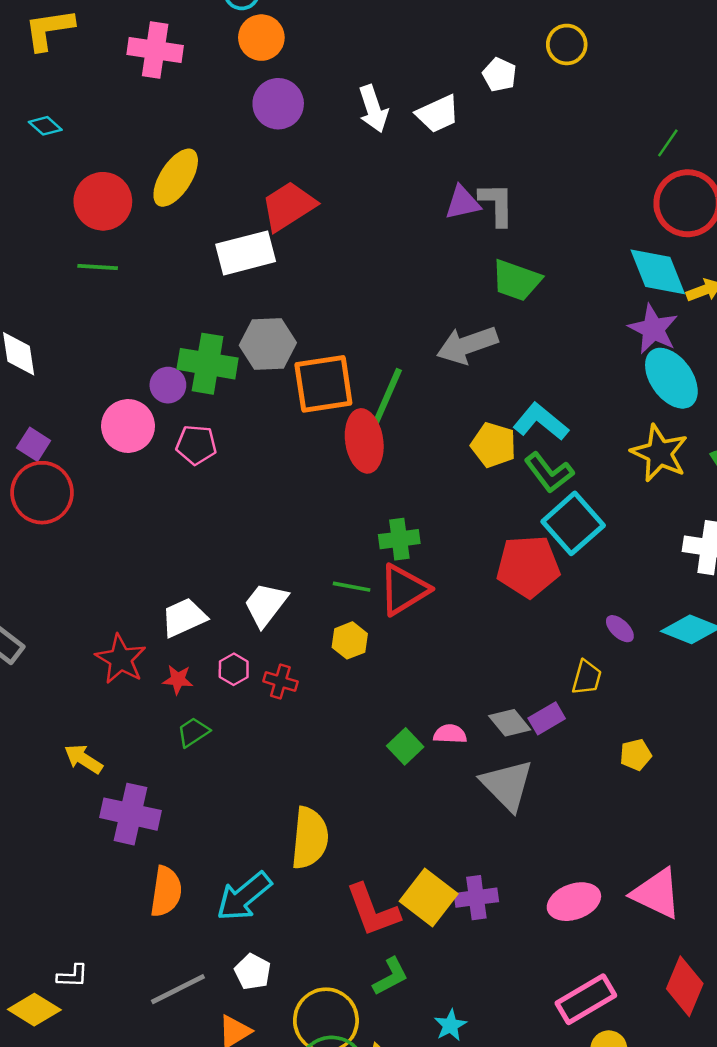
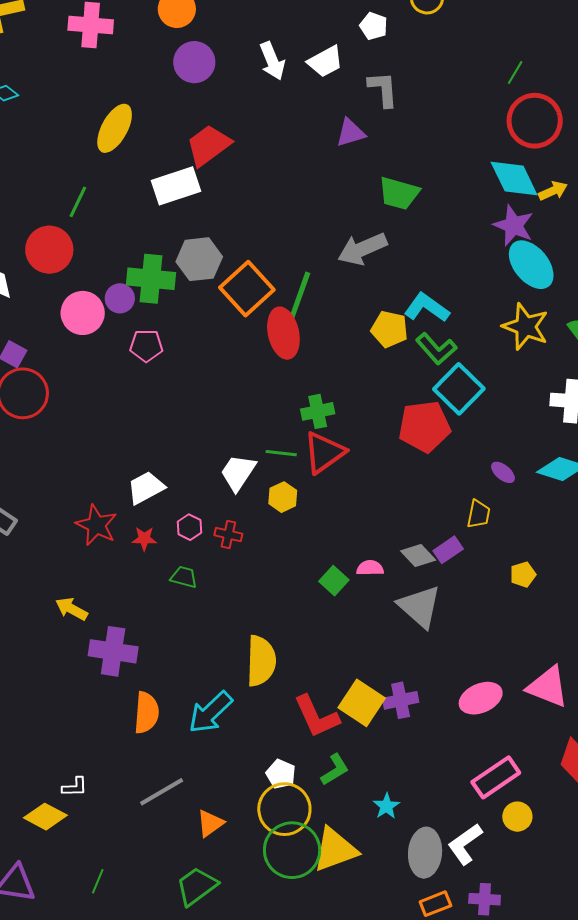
red circle: (103, 201) -> (49, 250), moved
gray L-shape: (497, 204) -> (383, 89), moved
green line: (98, 267) -> (78, 202), moved, turned -64
orange square: (323, 384) -> (247, 289), turned -30
pink circle: (128, 426) -> (83, 313), moved
white trapezoid: (266, 604) -> (238, 473), moved
green trapezoid: (193, 732) -> (184, 577), moved, turned 52
white pentagon: (253, 972) -> (281, 774), moved

